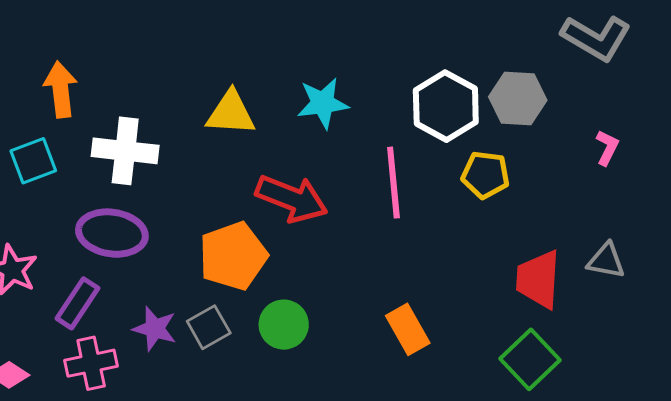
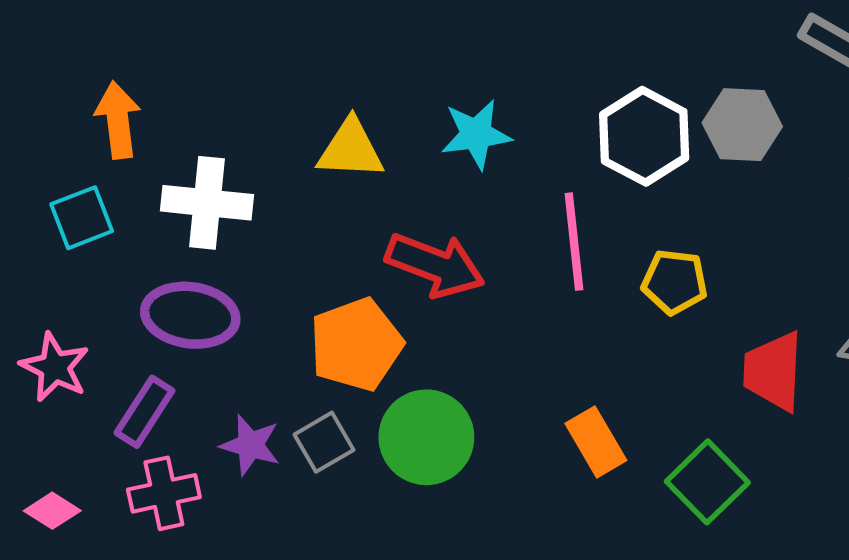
yellow pentagon: (485, 175) -> (674, 282), moved
green circle: (284, 325) -> (426, 437), size x1.4
green square: (530, 359) -> (707, 482), moved

